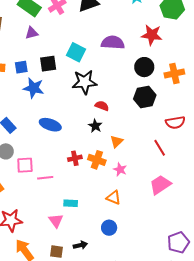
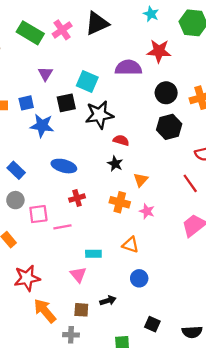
purple triangle: (32, 33) -> (45, 74), moved, turned -40
red star: (152, 35) -> (159, 51), moved
black square: (48, 64) -> (66, 103), moved
red cross: (75, 158) -> (77, 198), moved
orange triangle: (114, 198) -> (130, 245), moved

